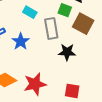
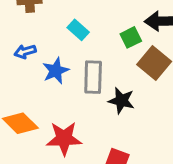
green square: (65, 10) -> (131, 37), turned 32
gray rectangle: (51, 29) -> (93, 77), moved

